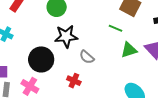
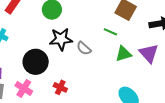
gray semicircle: (87, 57) -> (84, 48), moved
red cross: (74, 81) -> (60, 87), moved

